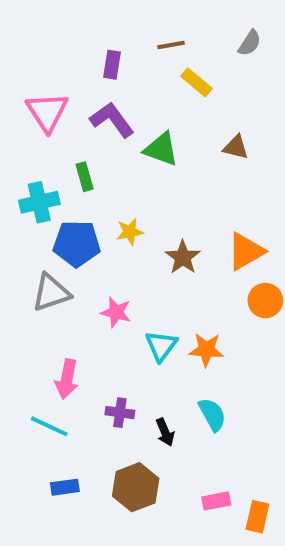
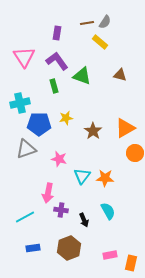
gray semicircle: (250, 43) -> (105, 22), moved
green rectangle: (85, 177) -> (54, 86), moved
pink arrow: (67, 379) -> (48, 193), moved
cyan line: (49, 426) -> (25, 217), turned -54

